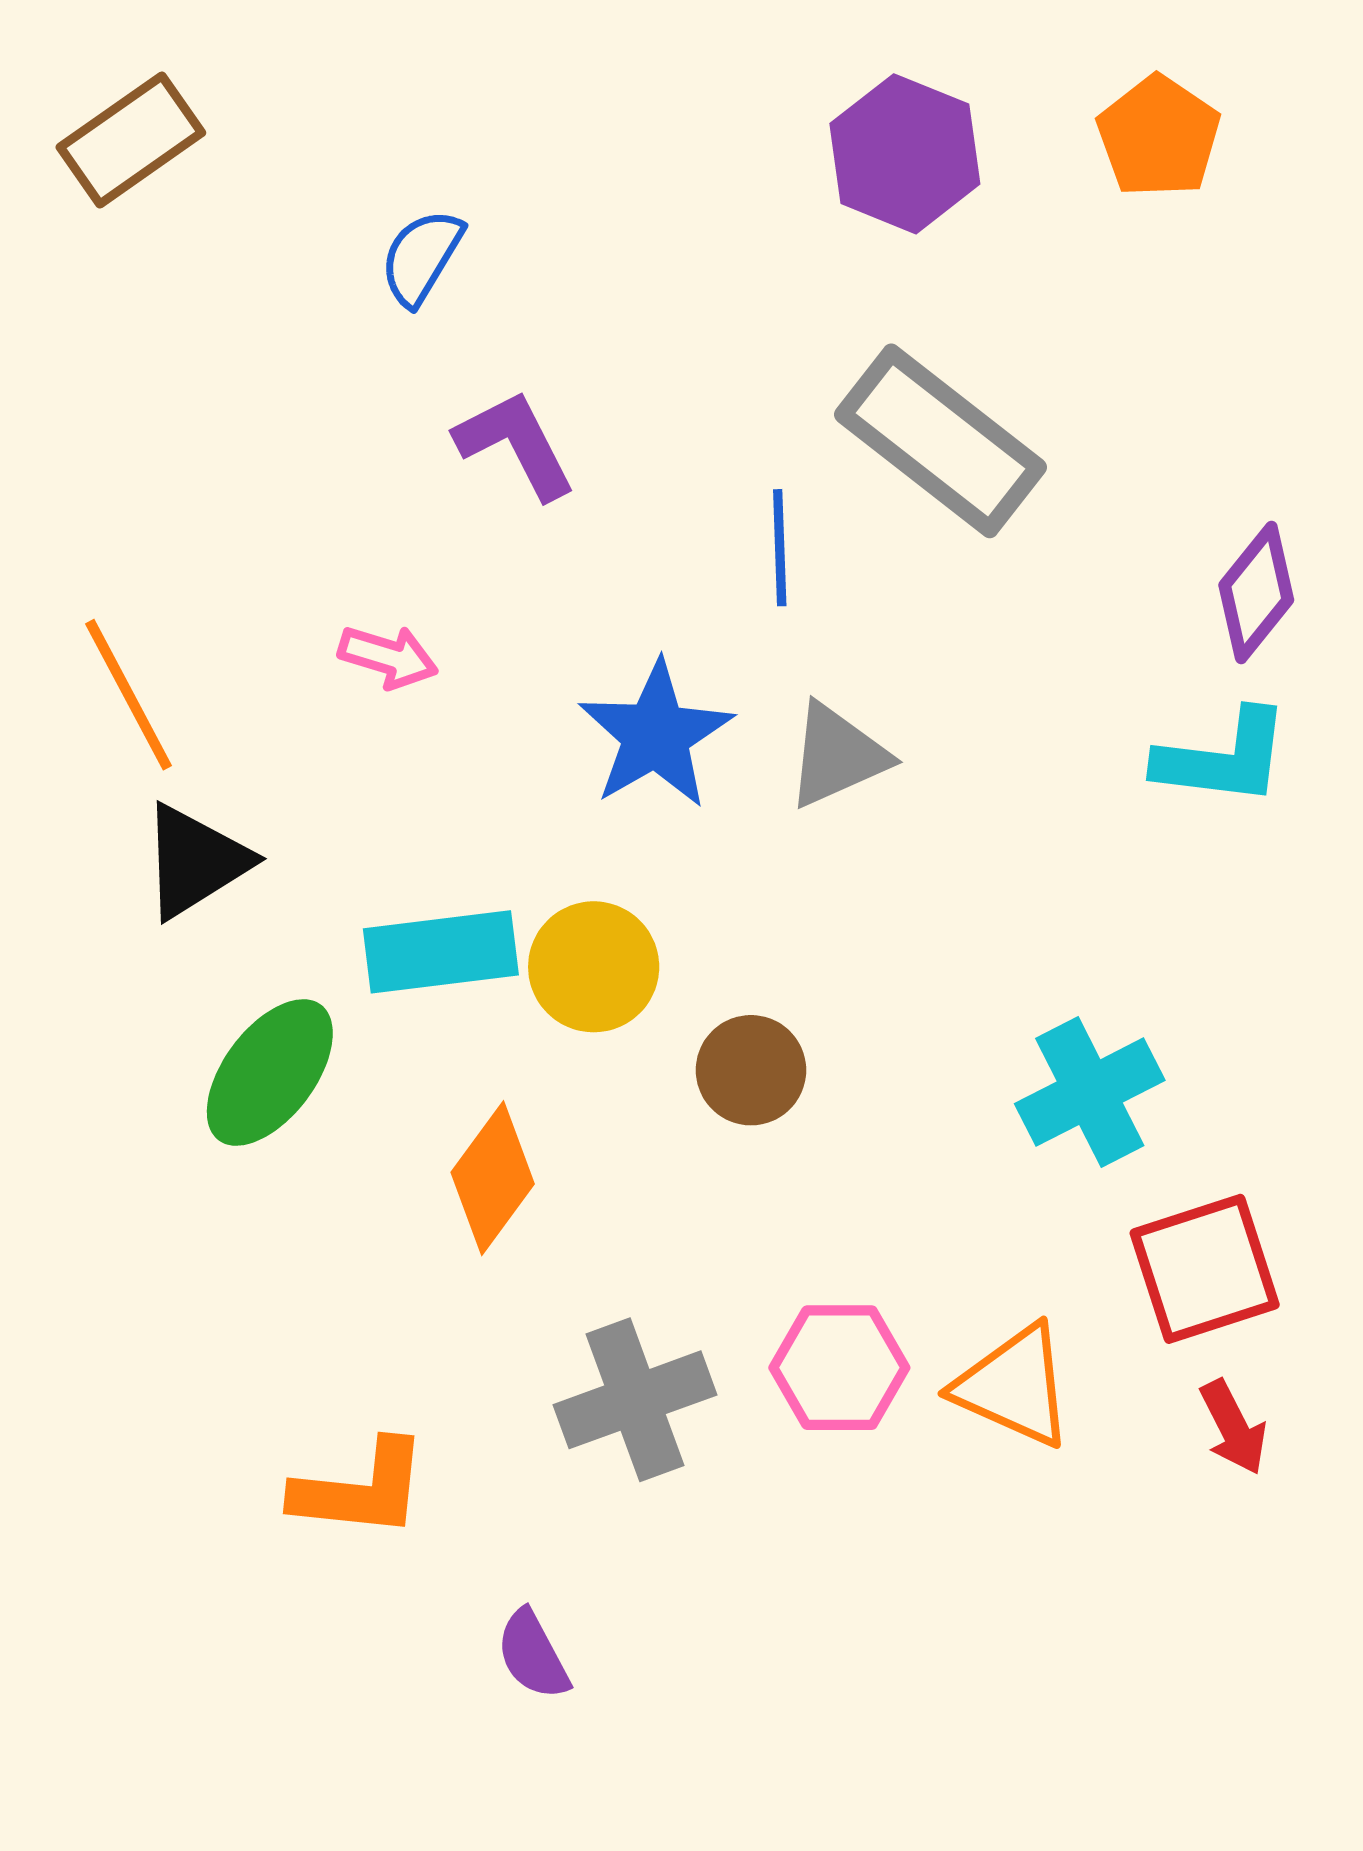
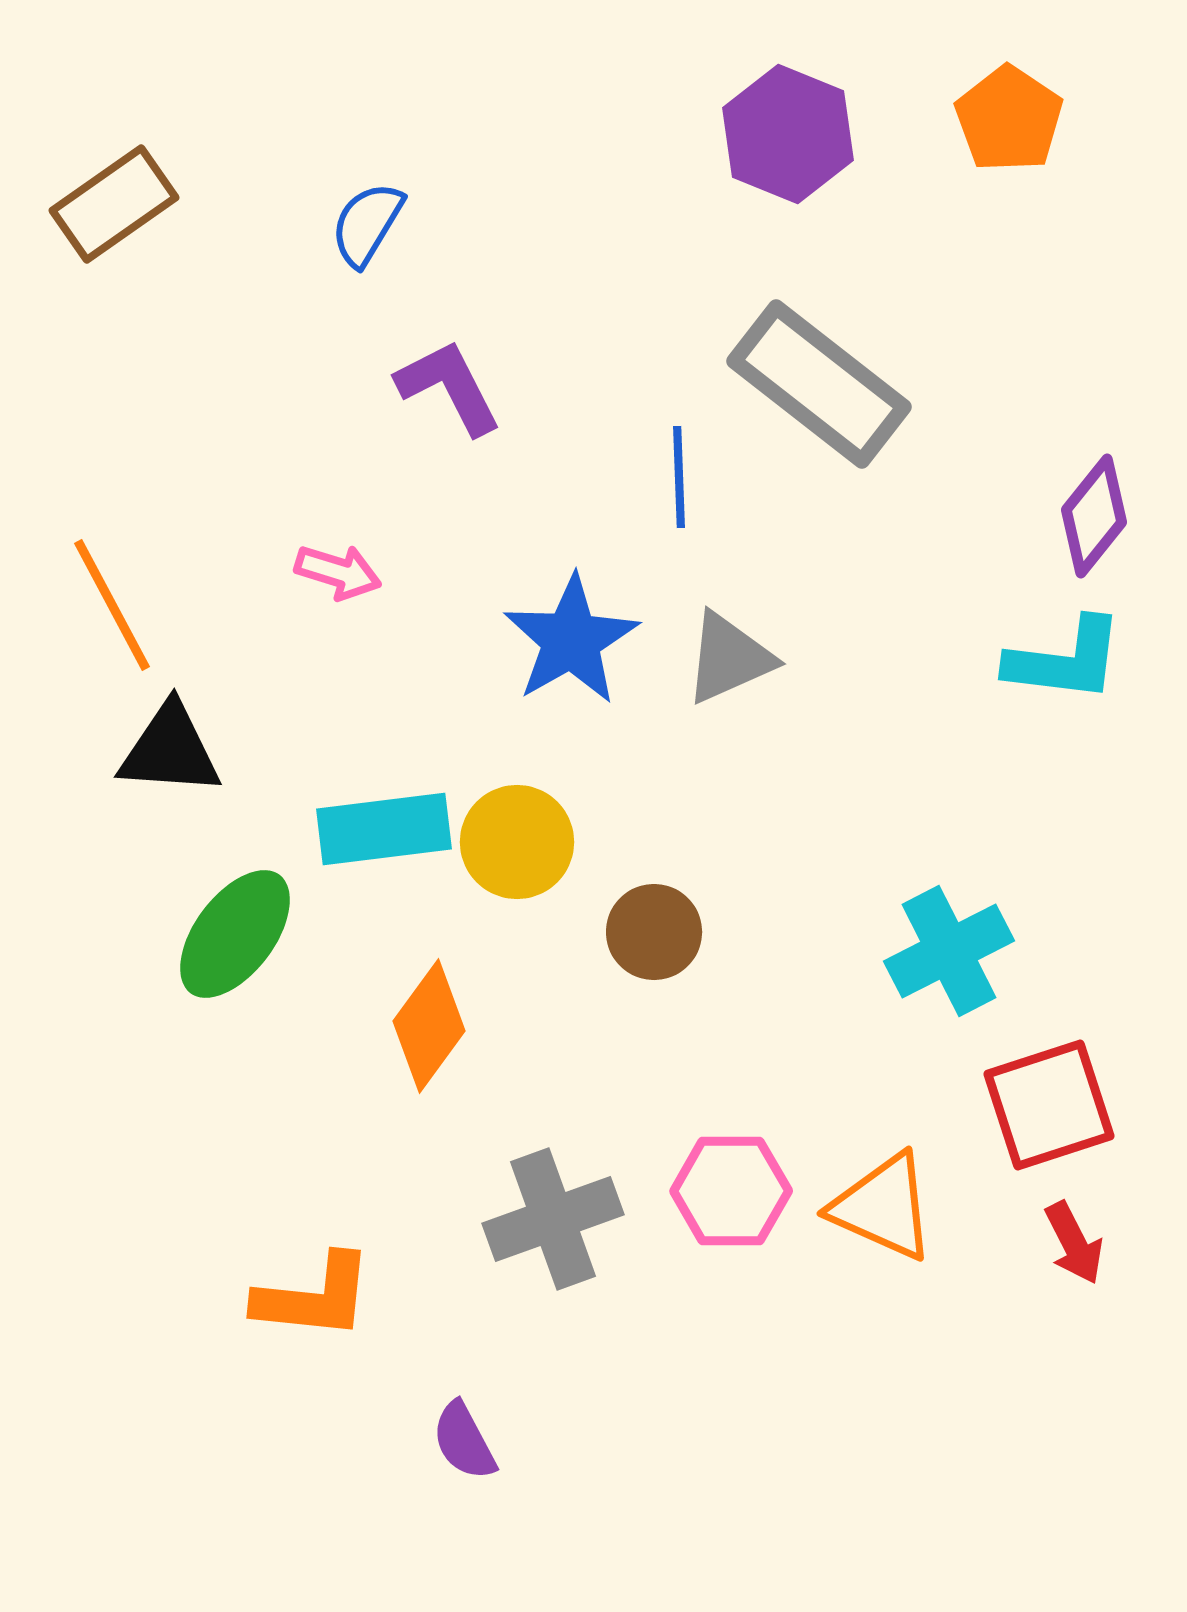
brown rectangle: (131, 140) -> (114, 204), moved
black triangle: (195, 861) -> (170, 750), turned 36

